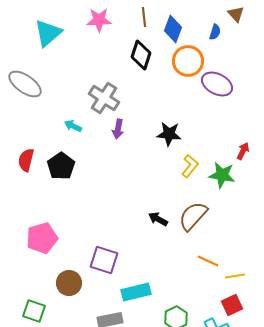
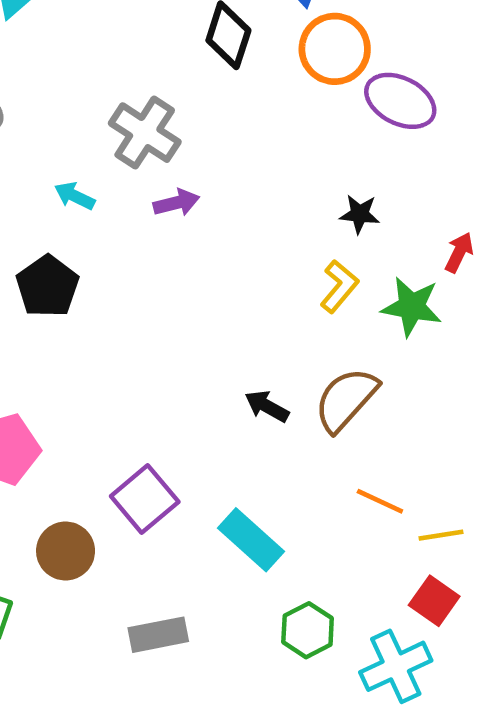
purple arrow: (118, 129) -> (176, 203), turned -114
black star: (169, 134) -> (360, 214), moved, size x0.7
purple square: (104, 260) -> (145, 499), turned 32
cyan rectangle: (136, 292) -> (251, 540), moved, turned 56
red square: (232, 305) -> (434, 601), turned -30

